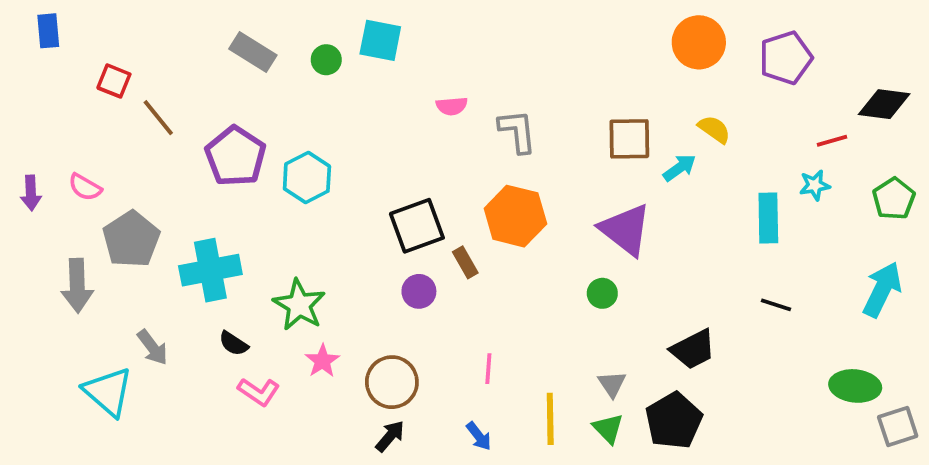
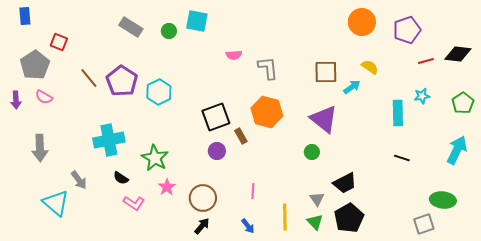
brown line: (158, 118) -> (89, 78), moved
red line: (832, 141) -> (426, 61), moved
gray pentagon: (131, 239) -> (35, 65), moved
black trapezoid: (693, 349) -> (345, 183), moved
gray square: (898, 427) -> (424, 224), moved

